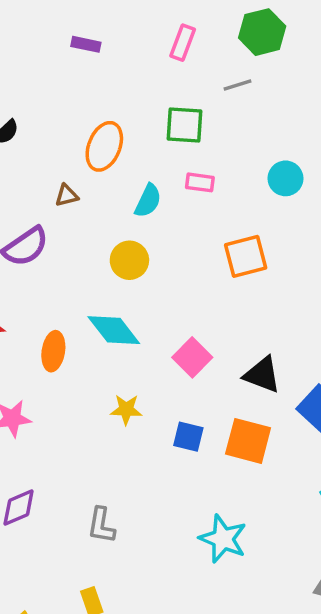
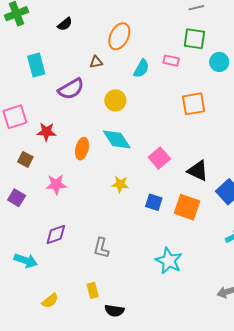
green square: (184, 125) -> (194, 39), moved
yellow circle: (129, 260) -> (115, 100), moved

